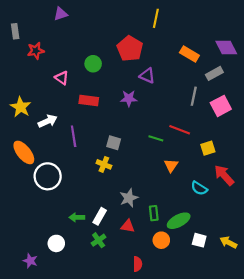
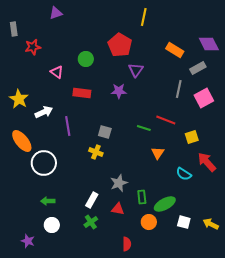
purple triangle: (147, 76) -> (136, 70), turned 42
green arrow: (77, 217) -> (48, 201), moved

